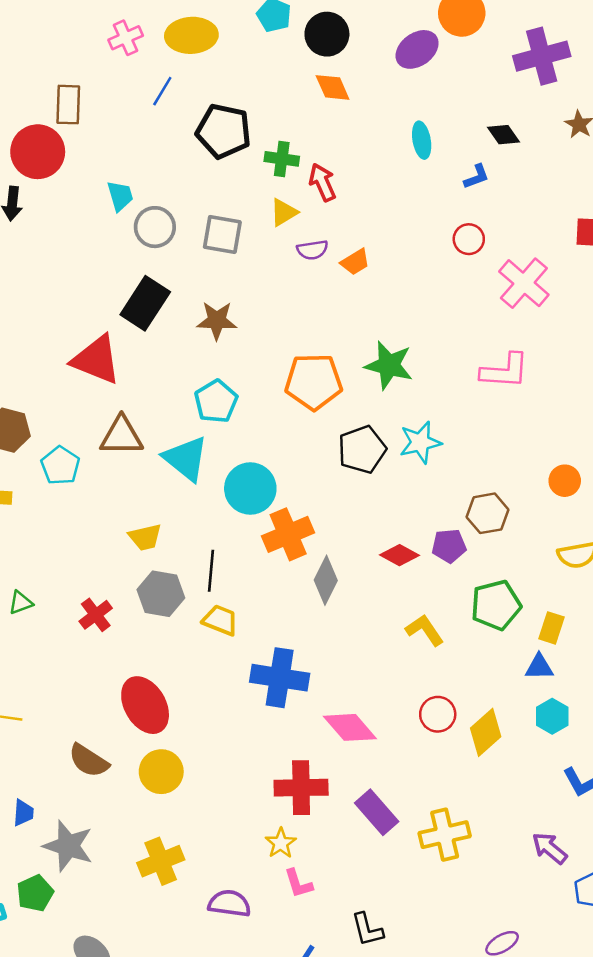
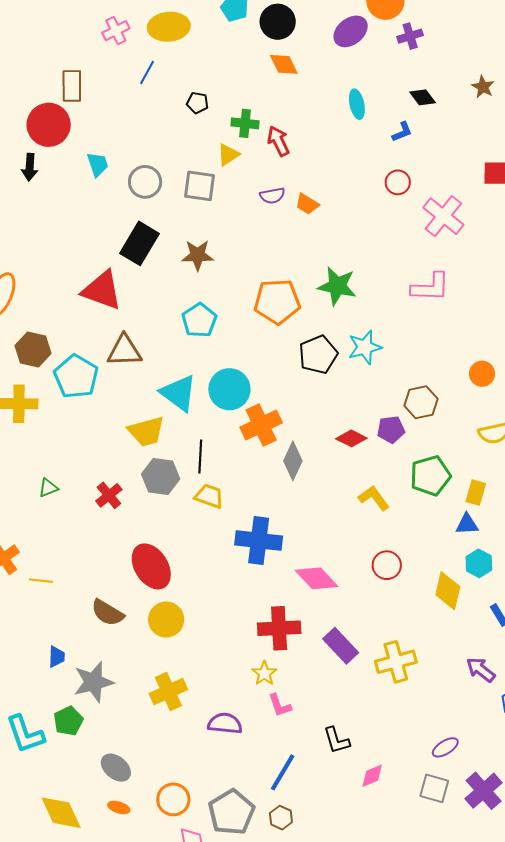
purple cross: (542, 56) -> (410, 36), moved, size x0.6
black pentagon: (224, 131) -> (197, 103), size x0.5
cyan trapezoid: (120, 196) -> (98, 164), moved
yellow triangle: (284, 212) -> (228, 155), moved
orange trapezoid: (355, 262) -> (307, 204), turned 65
cyan triangle: (186, 459) -> (179, 393), moved
cyan pentagon: (60, 466) -> (76, 376), size x1.4
yellow trapezoid: (145, 537) -> (146, 431), size x1.4
yellow diamond: (486, 732) -> (448, 591), moved, turned -33
gray star: (68, 846) -> (94, 682), turned -30

